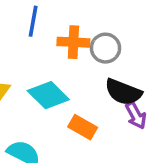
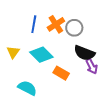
blue line: (33, 21) -> (34, 24), moved
orange cross: (73, 42) -> (56, 24), turned -36

